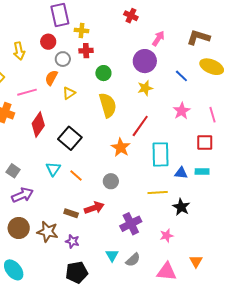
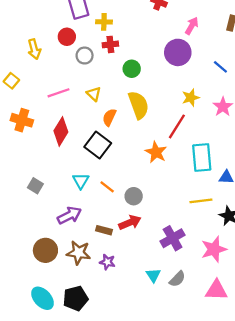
orange semicircle: (51, 78) -> (109, 117), moved
yellow star: (145, 88) -> (191, 98), moved
pink line: (27, 92) -> (58, 93), moved
yellow triangle: (69, 93) -> (94, 94), turned -40
gray circle: (111, 181) -> (134, 196), moved
purple arrow: (22, 195) -> (69, 215), moved
pink star: (167, 236) -> (214, 249), size x1.6
black pentagon: (77, 272) -> (76, 298), moved

